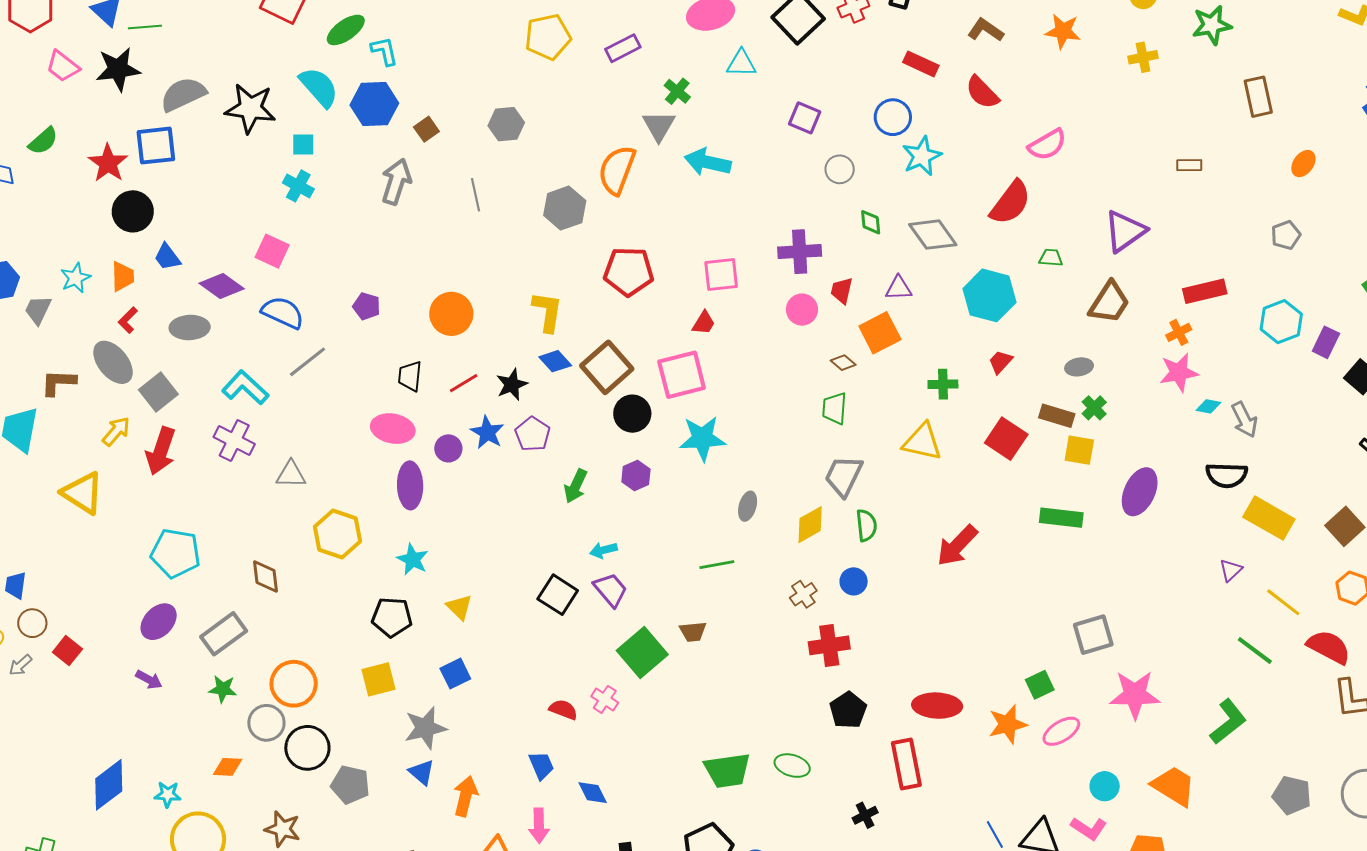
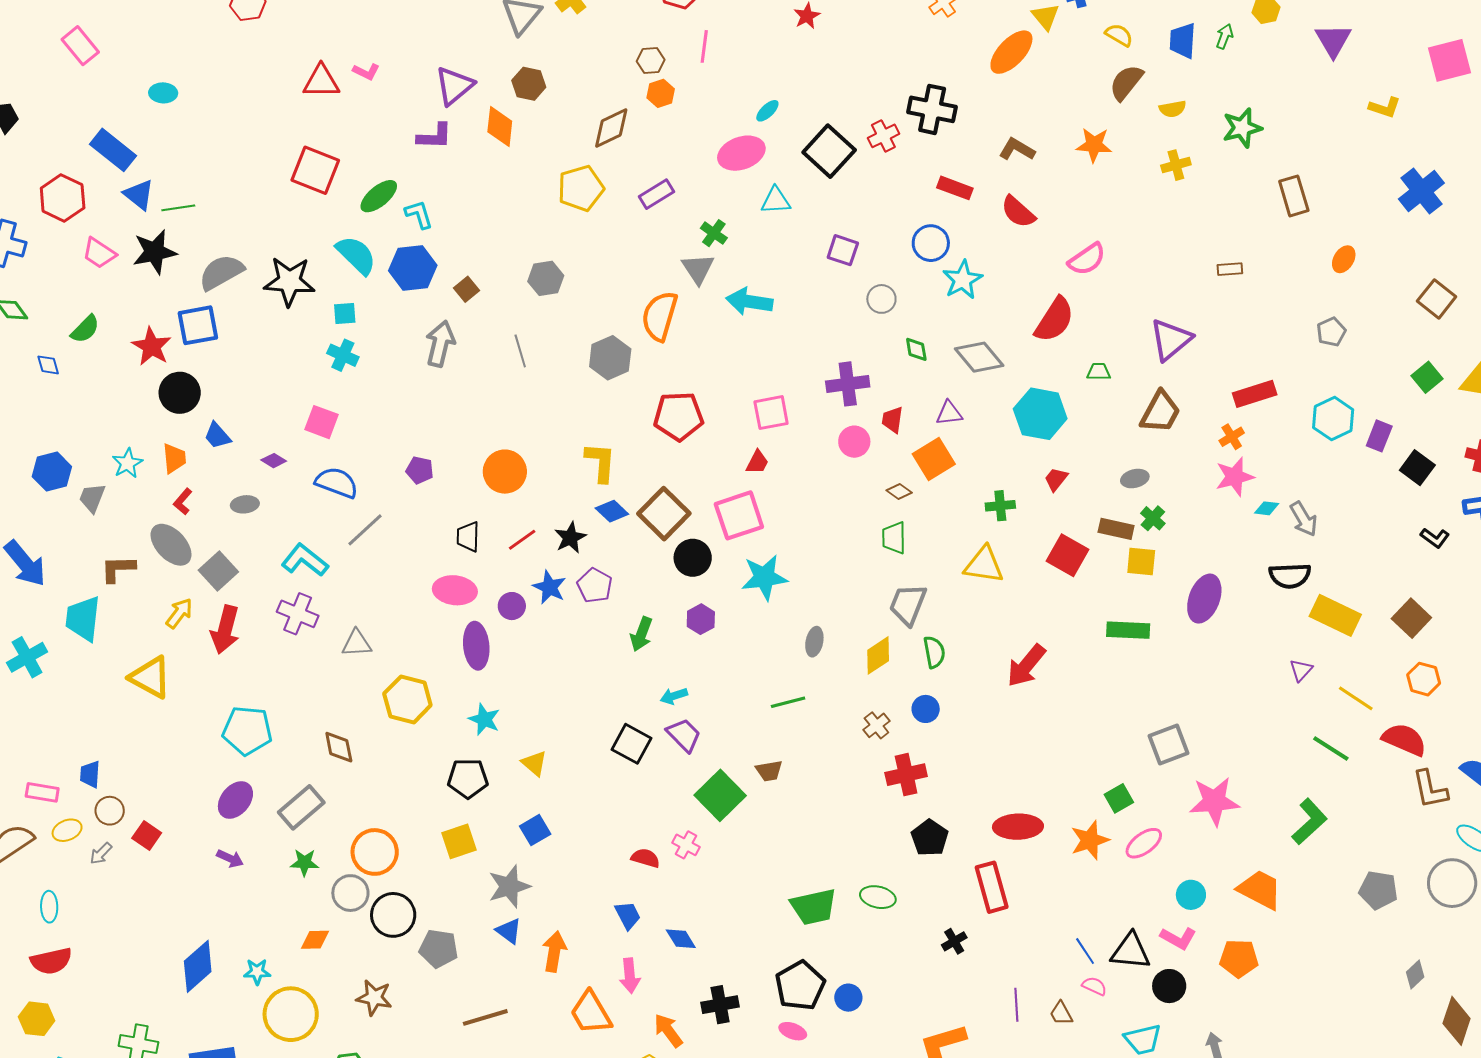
purple diamond: (222, 286) -> (274, 461), size x0.6
gray ellipse: (190, 328) -> (245, 504), size x0.7

